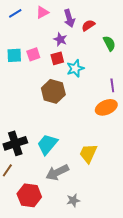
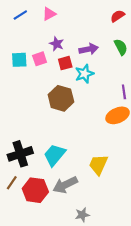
purple arrow: (69, 18) -> (89, 49), moved, turned -84
red semicircle: (88, 25) -> (118, 16), moved
purple star: (60, 39) -> (57, 44), moved
red hexagon: (29, 195) -> (35, 190), moved

